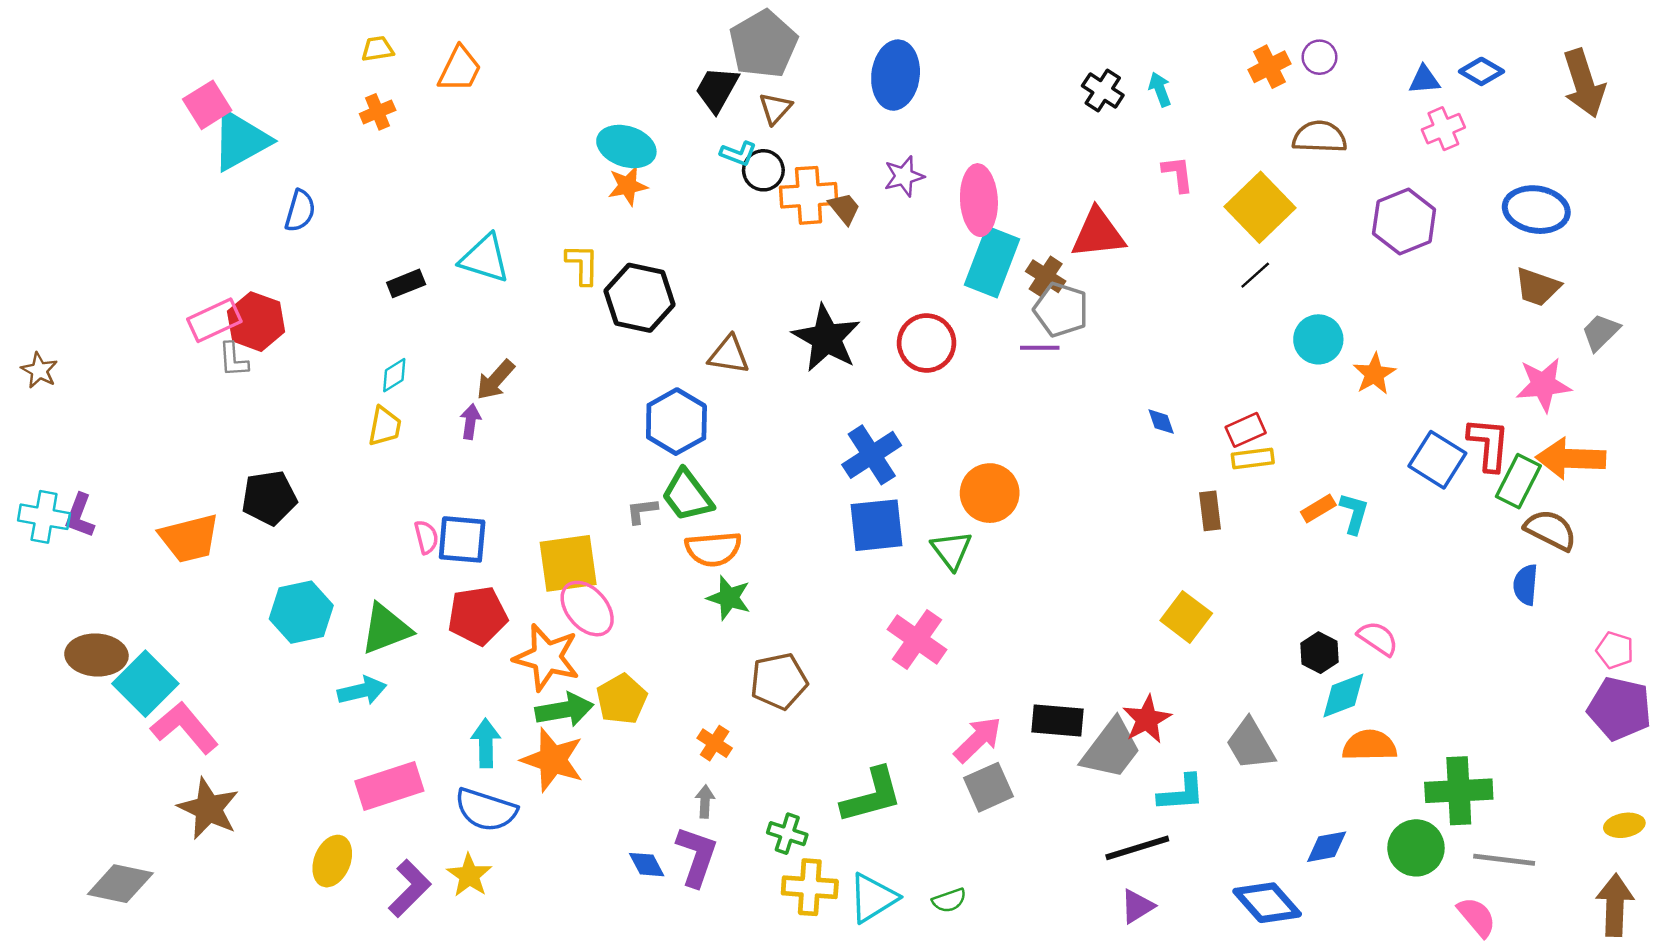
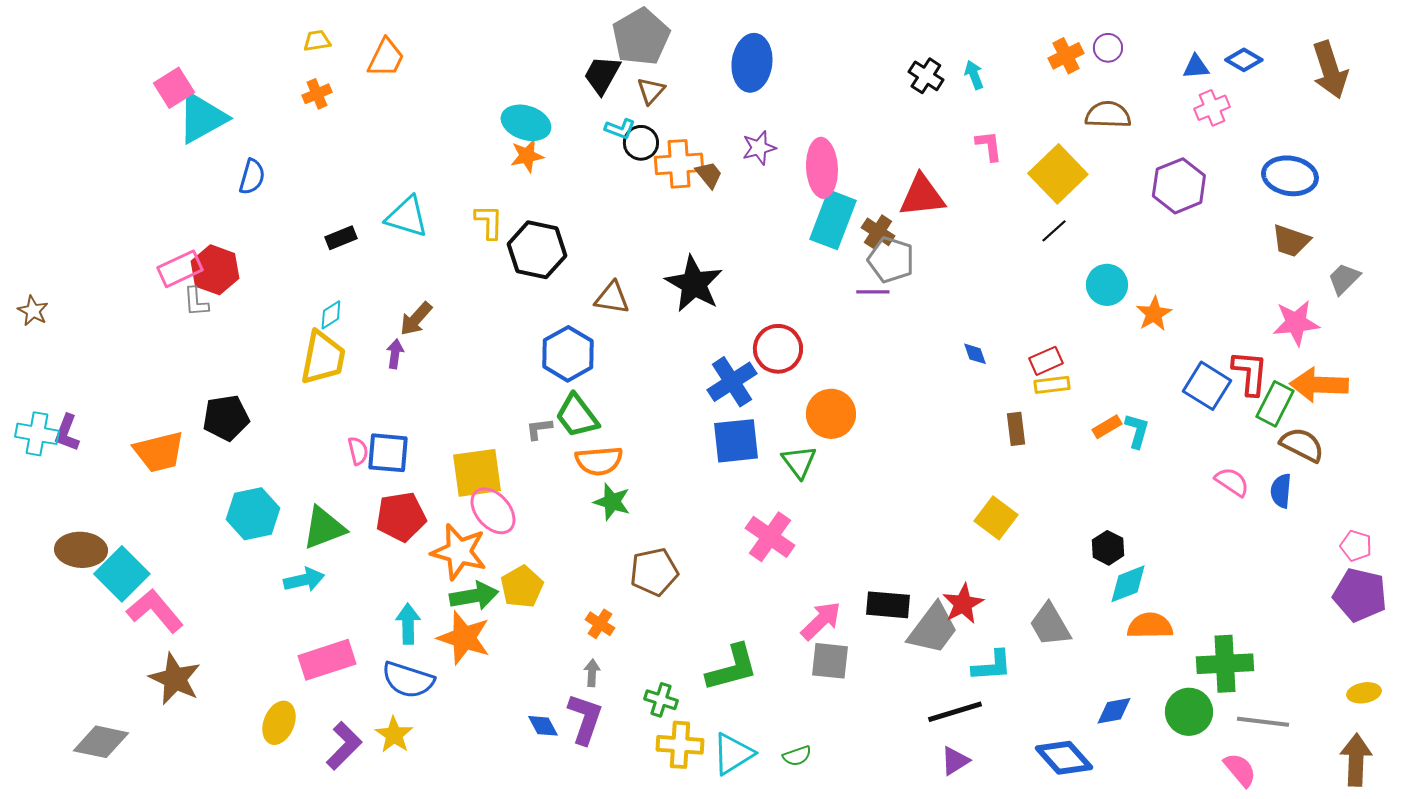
red circle: (927, 343) -> (778, 349), moved
yellow trapezoid: (385, 426) -> (323, 358), size x1.6
pink semicircle: (1378, 638) -> (1232, 482), moved
gray square: (988, 787) -> (830, 661), turned 30

